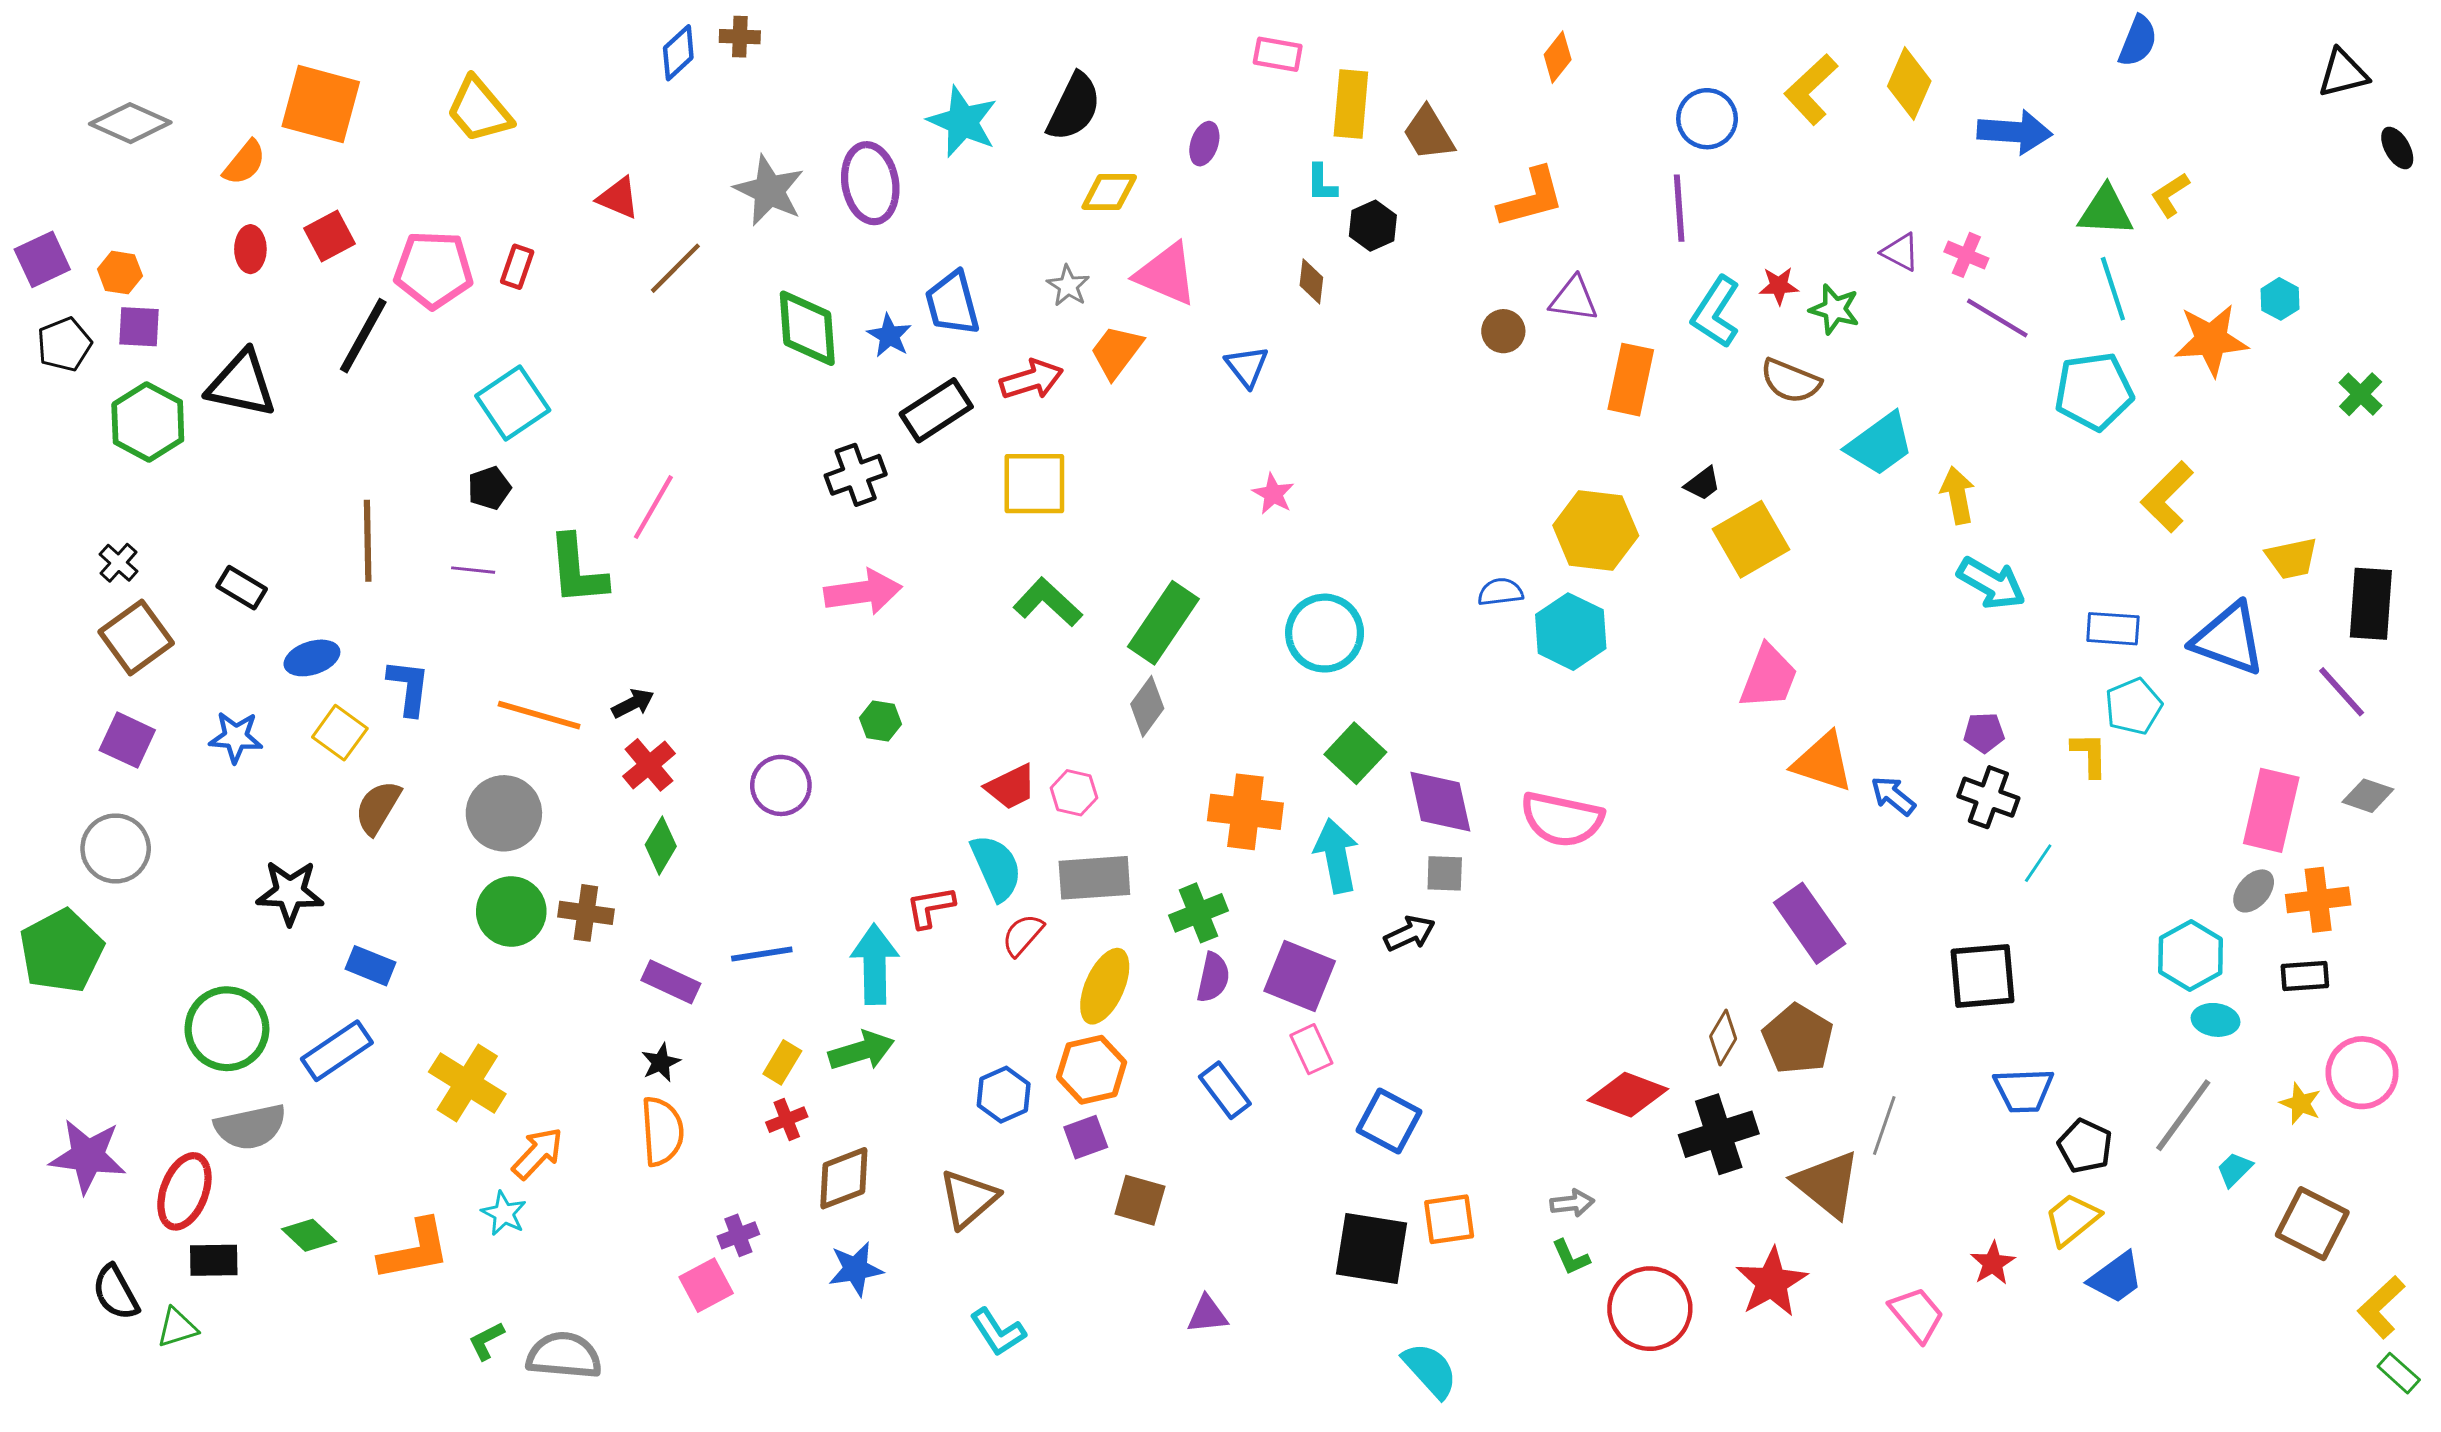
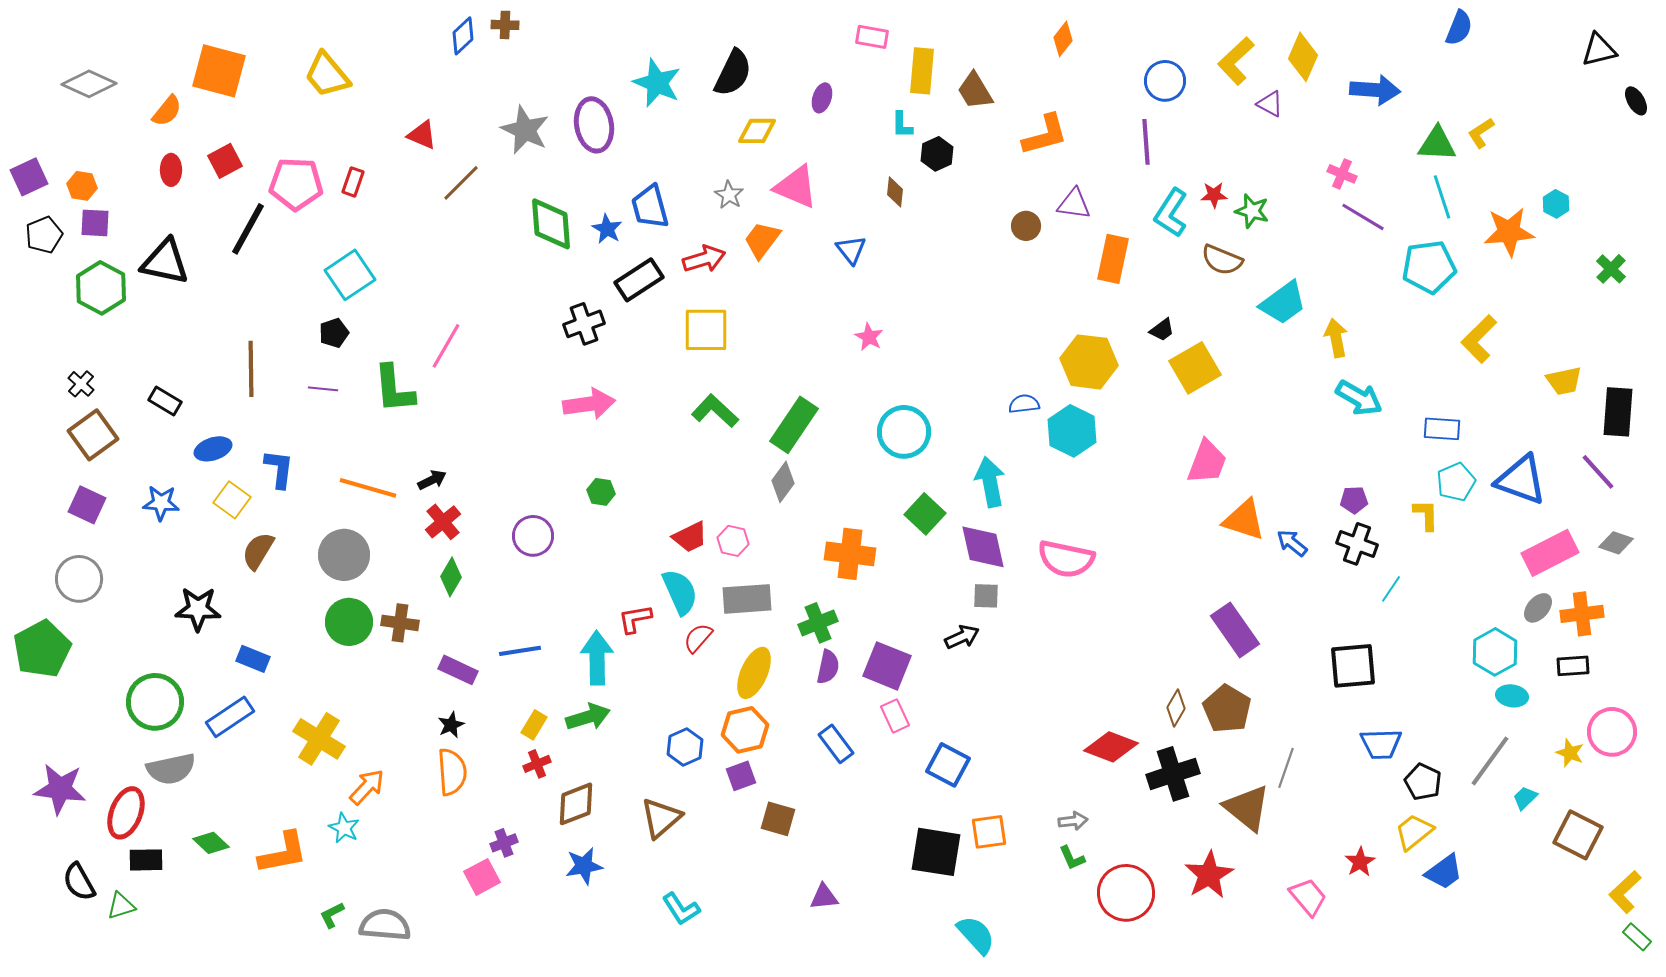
purple triangle: (1900, 252) -> (1270, 104), moved
blue triangle: (2229, 639) -> (1521, 480), moved
pink rectangle: (2271, 810) -> (1550, 553), turned 50
cyan arrow: (1336, 856) -> (990, 482), moved

